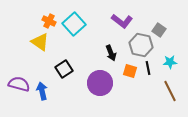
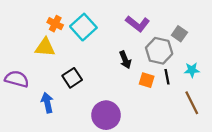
yellow triangle: (40, 42) -> (45, 47), turned -30
purple circle: (100, 83) -> (106, 115), moved
purple semicircle: (19, 84) -> (17, 79), moved

